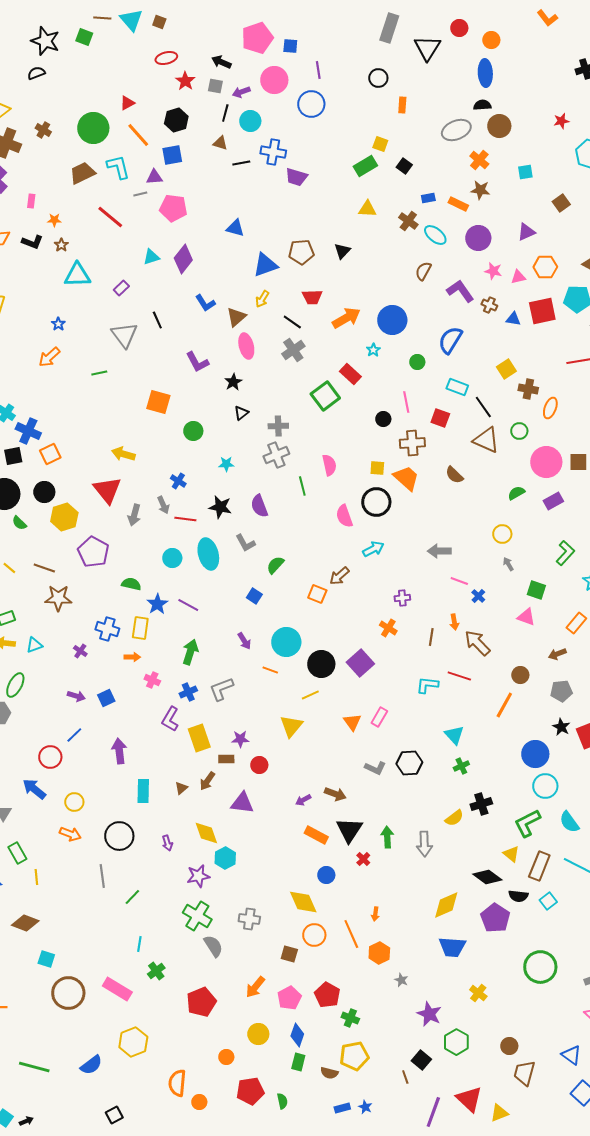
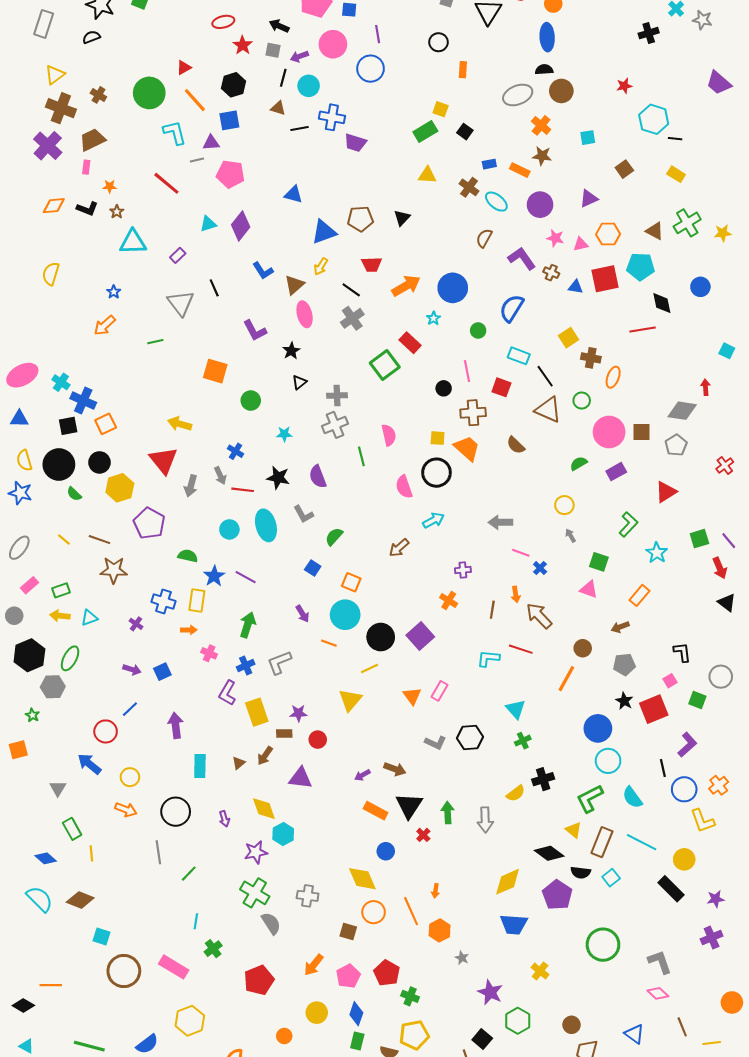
brown trapezoid: (82, 173) -> (92, 140), moved
orange square: (317, 594) -> (351, 582), moved

